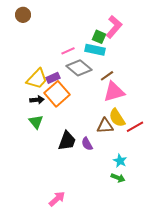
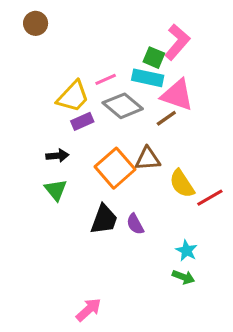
yellow trapezoid: (37, 79) -> (73, 96), moved
pink triangle: (114, 92) -> (177, 95), moved, turned 35
orange square: (57, 94) -> (115, 168), moved
brown triangle: (105, 126) -> (148, 159), moved

